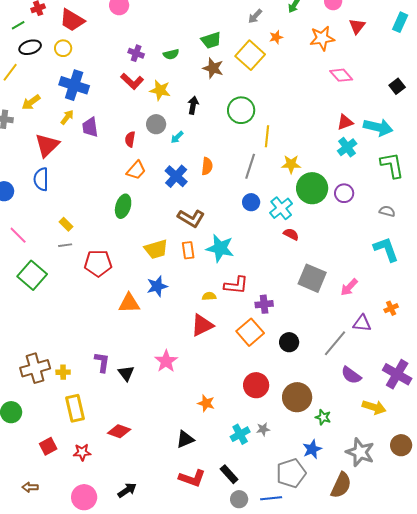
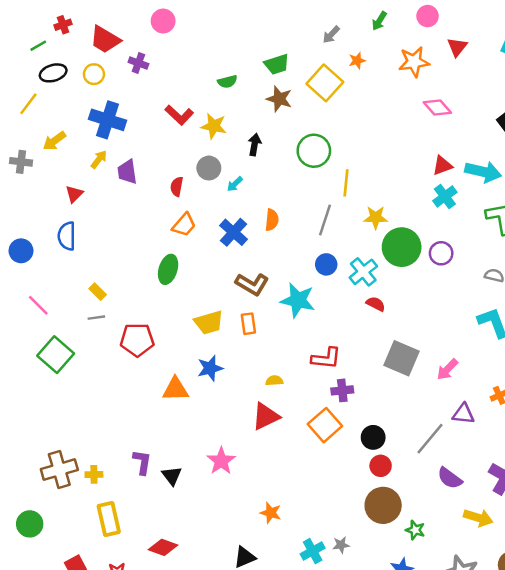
purple cross: (136, 53) -> (138, 63), moved
red triangle: (47, 145) -> (74, 194), size x0.6
cyan star: (220, 248) -> (298, 300), moved
red L-shape: (236, 285) -> (326, 358), moved
red circle: (256, 385) -> (381, 466), moved, size x0.7

